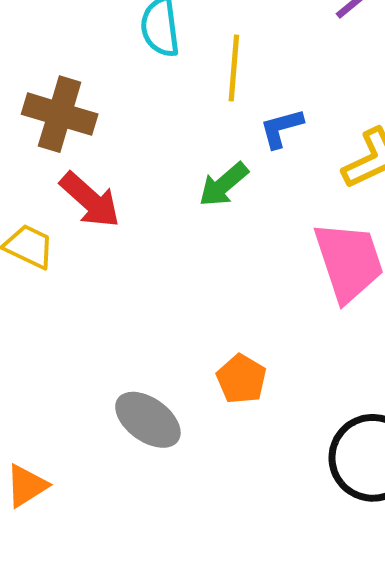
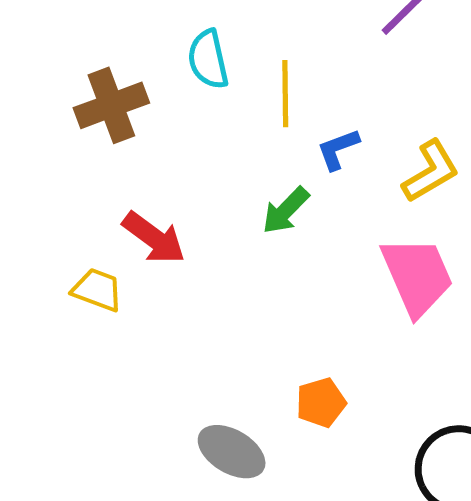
brown cross: (60, 114) -> (111, 105), moved, turned -32
orange pentagon: (241, 379) -> (321, 403), turned 30

